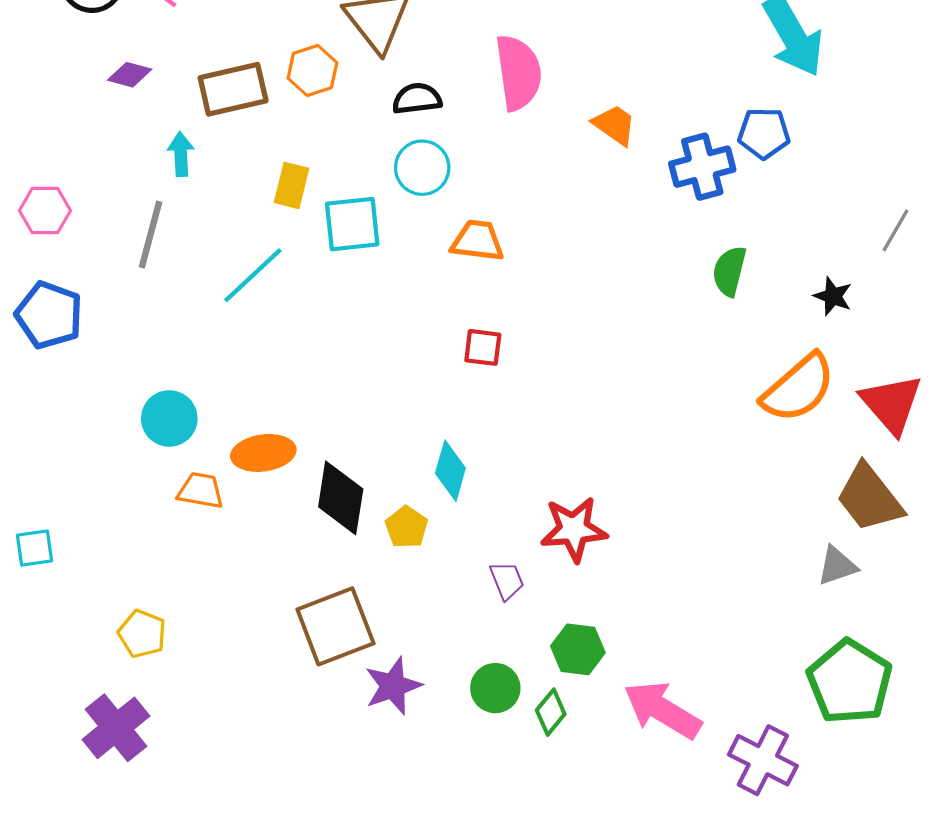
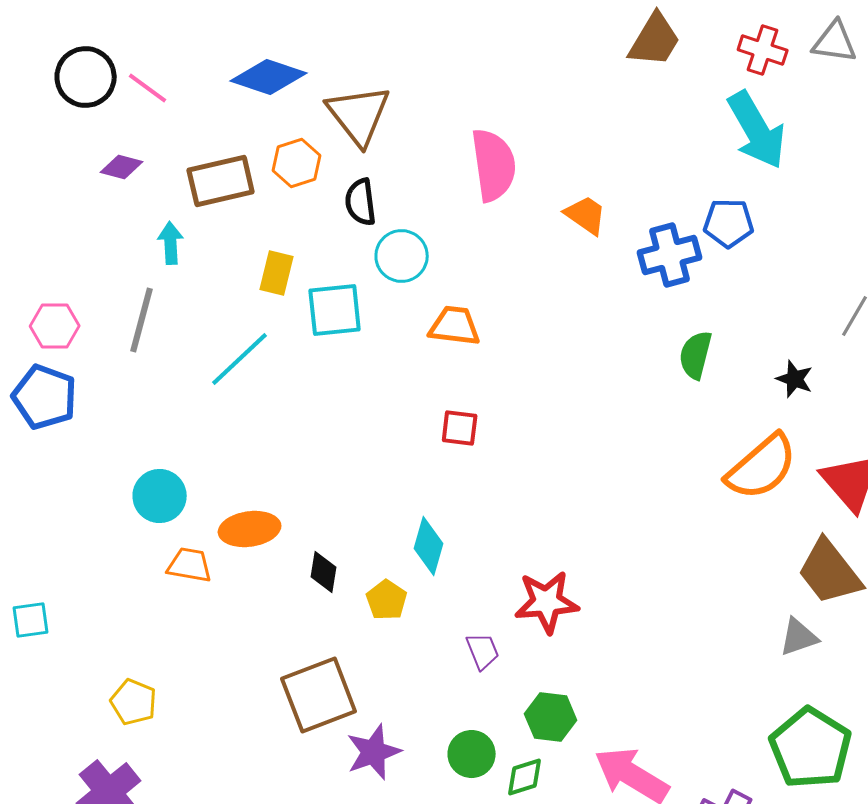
black semicircle: (417, 99) -> (361, 202), moved, turned -90
pink hexagon: (45, 211) -> (55, 326), moved
black diamond: (341, 498) -> (324, 572), size x0.6
green diamond: (551, 712) -> (525, 777), turned 33

